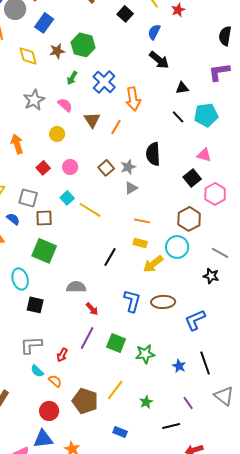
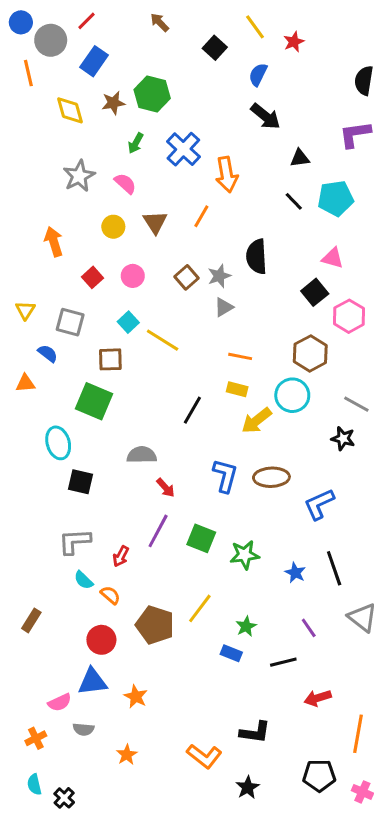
brown triangle: (92, 120) -> (155, 222), moved
brown square: (44, 218) -> (110, 359), moved
blue rectangle: (120, 432) -> (231, 653), moved

